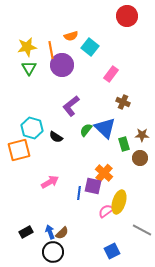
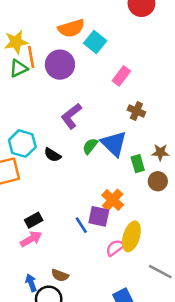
orange semicircle: (71, 36) -> (71, 28), size x1.5
orange line: (51, 50) -> (31, 57), moved
green triangle: (29, 68) -> (19, 68), turned 35
pink arrow: (50, 182) -> (31, 239), moved
blue line: (79, 193) -> (81, 225), turned -40
black rectangle: (26, 232) -> (34, 220), moved
blue arrow: (50, 232) -> (31, 283), moved
brown semicircle: (62, 233) -> (60, 275), turned 64

